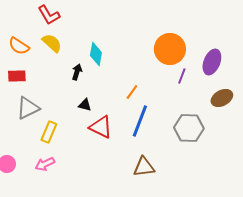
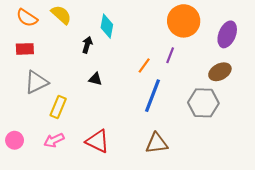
purple line: (182, 76) -> (170, 55), moved
brown ellipse: (222, 98) -> (220, 72), moved
red triangle: (101, 127) -> (98, 141), moved

